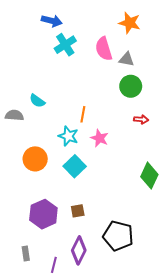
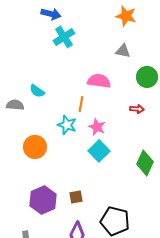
pink semicircle: (104, 49) -> (99, 81), moved, turned 115
green circle: (131, 86) -> (147, 77), moved
cyan square: (75, 166) -> (99, 151), moved

